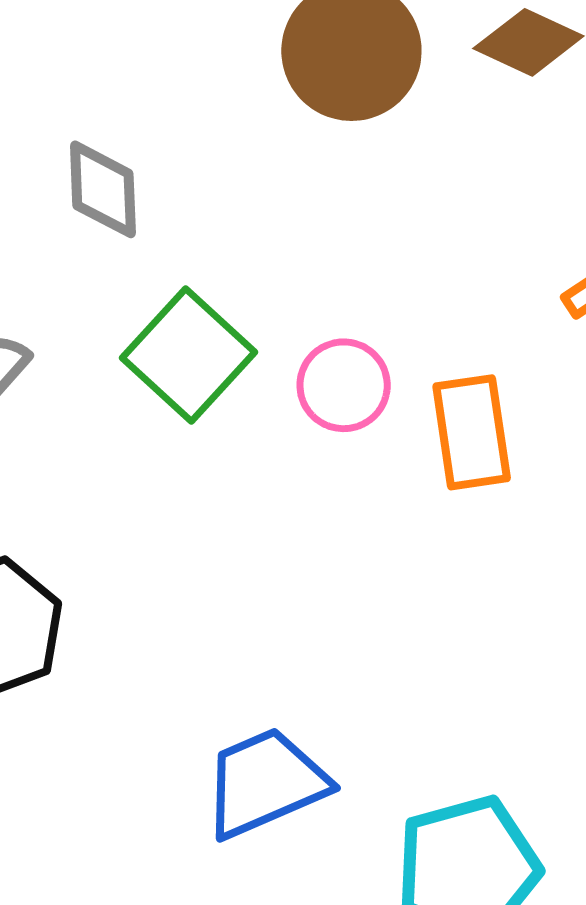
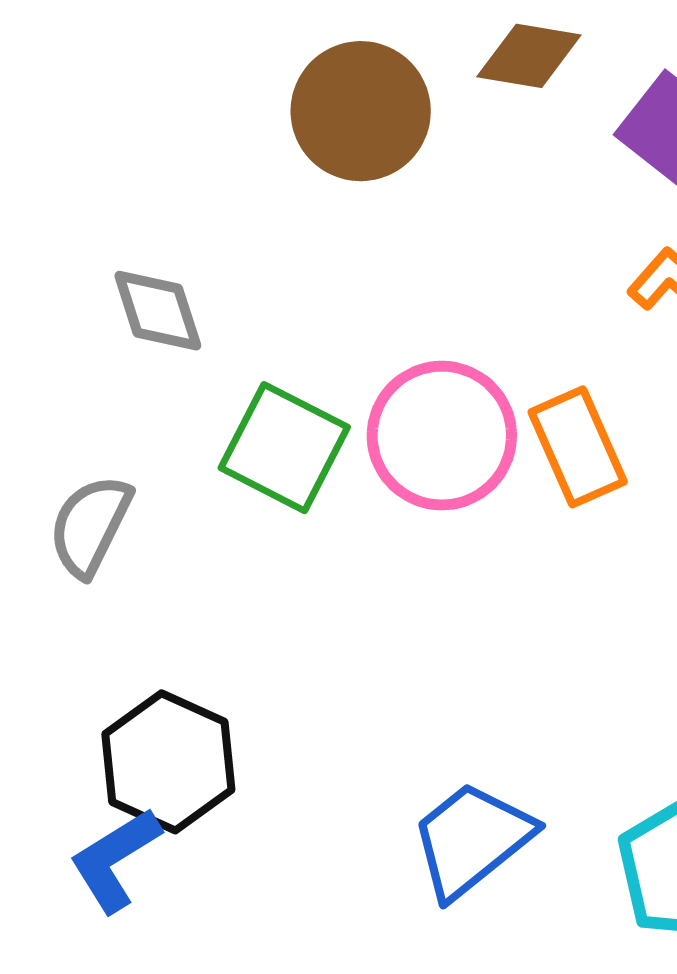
pink circle: (344, 385) -> (442, 436), size x1.6

